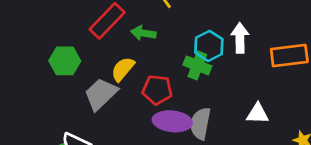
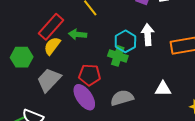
yellow semicircle: (123, 69) -> (52, 46), moved
purple ellipse: (172, 121) -> (84, 97), moved, turned 52
gray semicircle: (200, 123) -> (122, 98), turned 65

